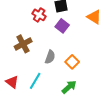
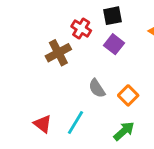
brown cross: (23, 44) -> (58, 53), moved
gray semicircle: (50, 57) -> (97, 88), turned 128

